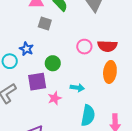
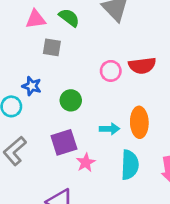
orange ellipse: (110, 72) -> (139, 122), moved
purple square: (37, 82) -> (64, 142), moved
pink star: (55, 98) -> (86, 163), moved

